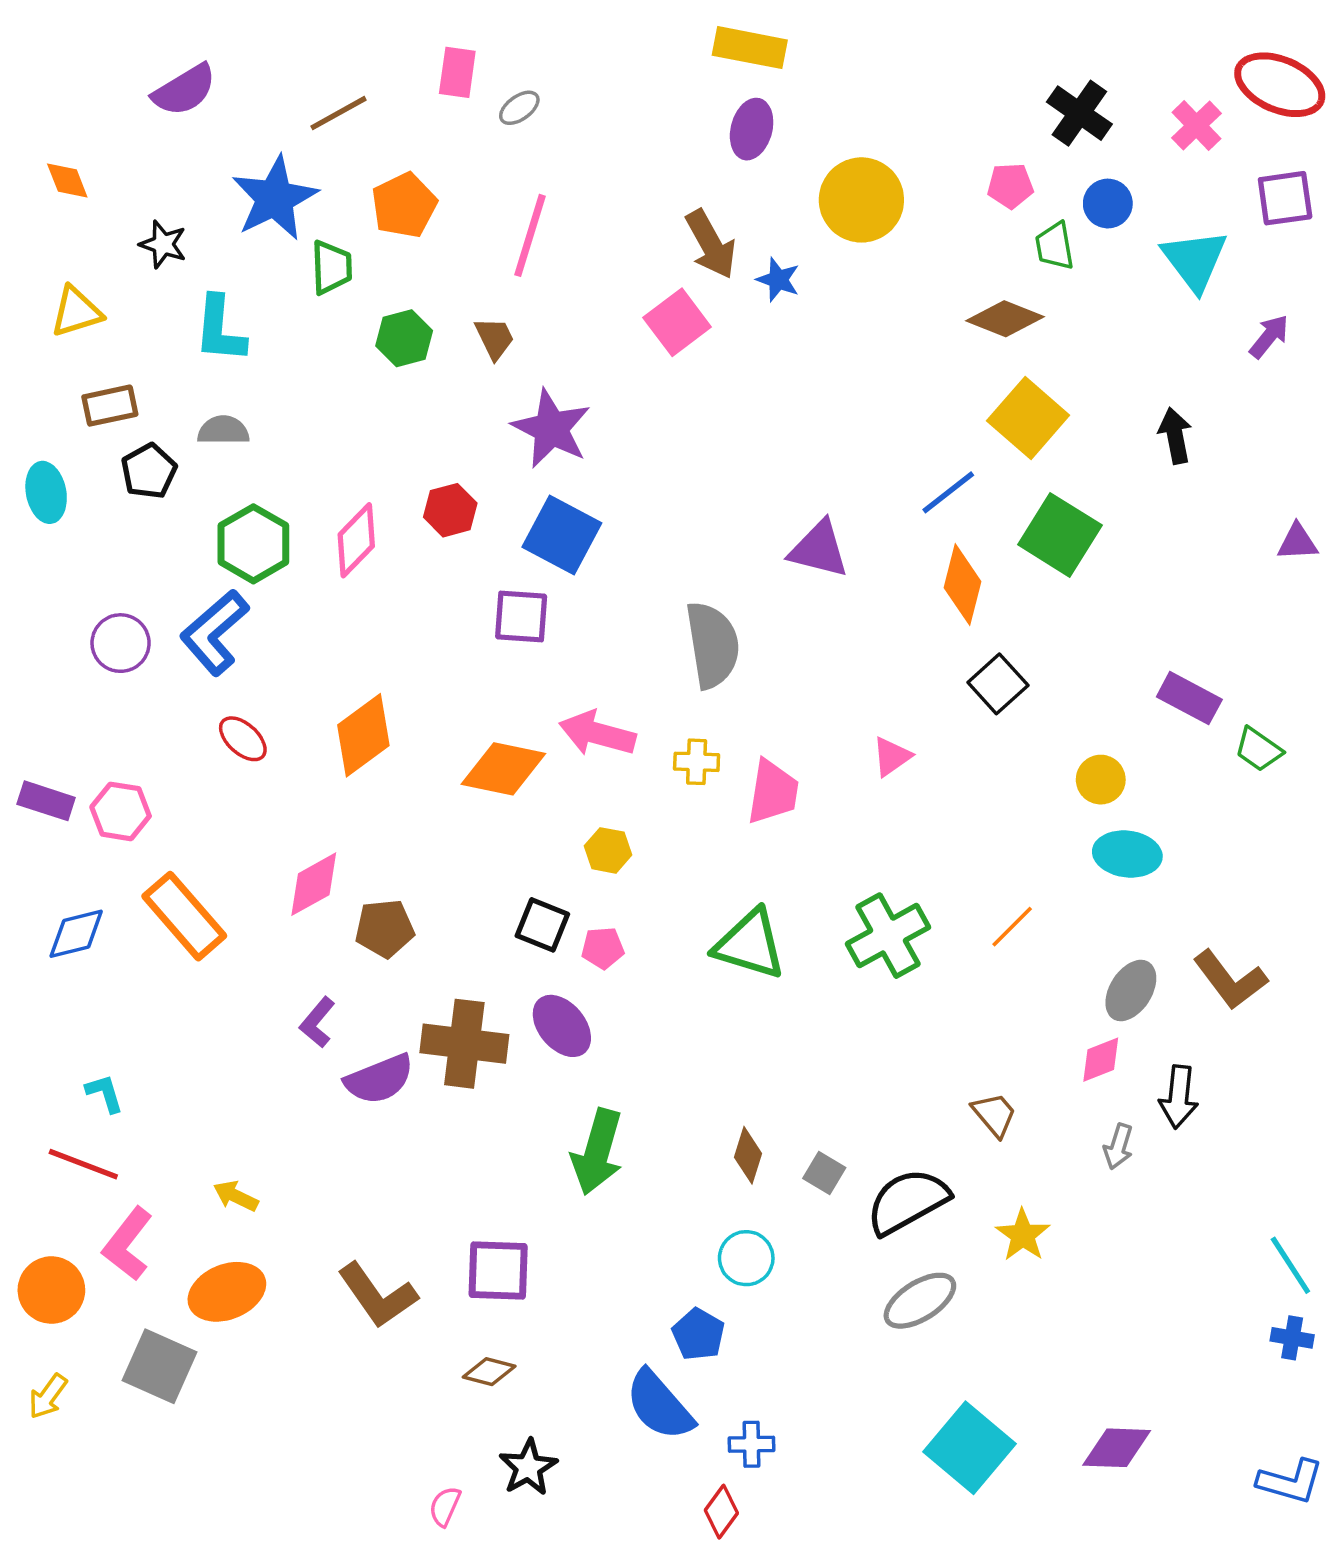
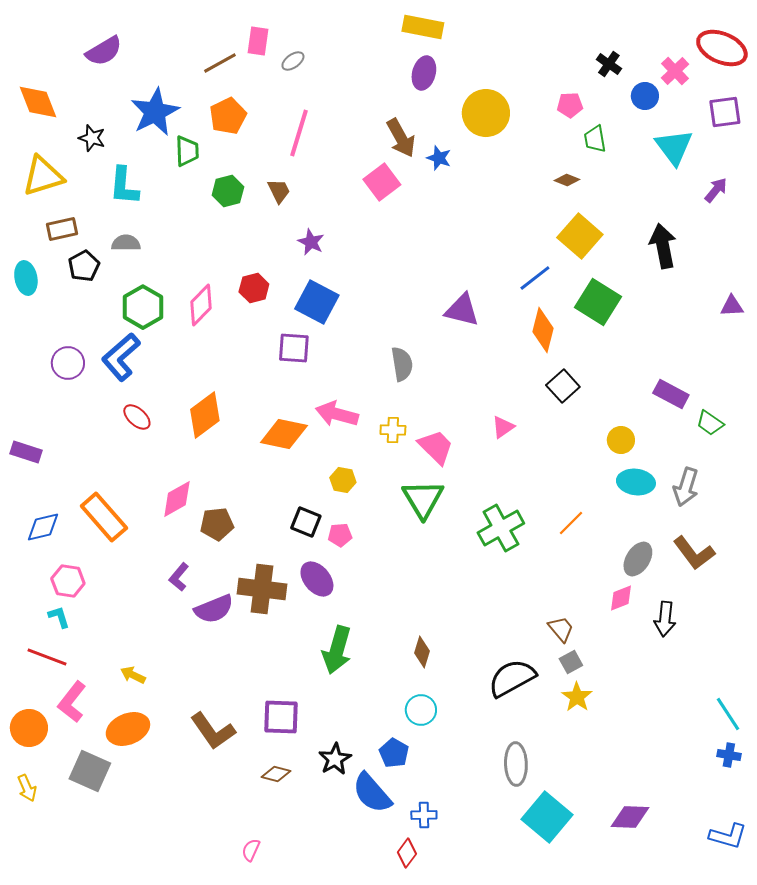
brown line: (339, 113) -> (220, 63), moved
black cross: (1079, 113) -> (609, 64), size x0.7
orange diamond: (67, 180) -> (38, 102), size x1.6
blue circle: (1108, 204) -> (645, 96), moved
yellow triangle: (76, 312) -> (43, 176), size x1.4
brown diamond: (1005, 319) -> (567, 180), size x0.6
purple star: (551, 429) -> (311, 242), size x0.6
black arrow: (1175, 436) -> (663, 246), size x1.4
gray semicircle: (713, 645) -> (402, 364), size x0.7
pink trapezoid: (773, 792) -> (436, 447), turned -54
pink hexagon: (121, 811) -> (68, 581), moved
green triangle: (750, 944) -> (423, 499), moved, turned 42
gray arrow: (1118, 1146) -> (686, 487), moved, size x1.5
gray square: (824, 1173) -> (571, 662), moved, turned 30
gray ellipse: (920, 1301) -> (516, 764), moved, turned -60
yellow arrow: (48, 1396) -> (27, 788), turned -60
black star: (528, 1467) -> (335, 759), moved

